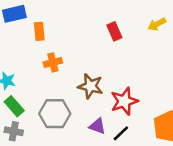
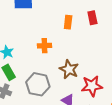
orange rectangle: (39, 31) -> (68, 22), moved
red rectangle: (114, 31) -> (92, 18), moved

